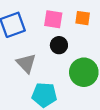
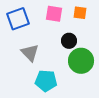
black circle: (59, 45) -> (69, 41), moved

